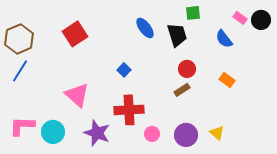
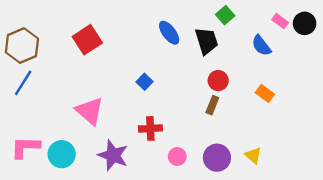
green square: (193, 13) -> (225, 15), turned -35
brown rectangle: (182, 90) -> (212, 105), turned -35
red cross: (129, 110) -> (150, 128), size x0.7

